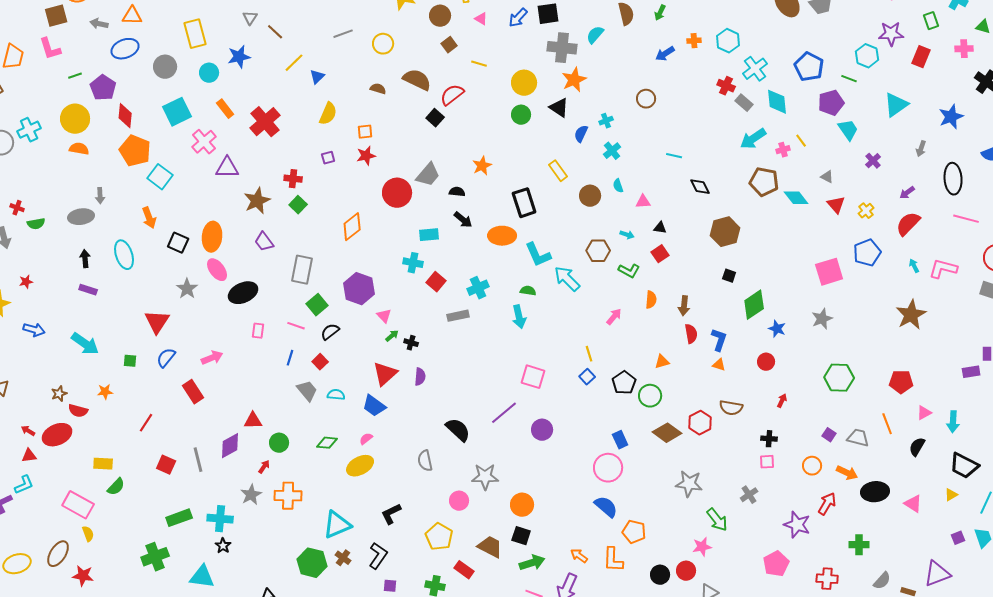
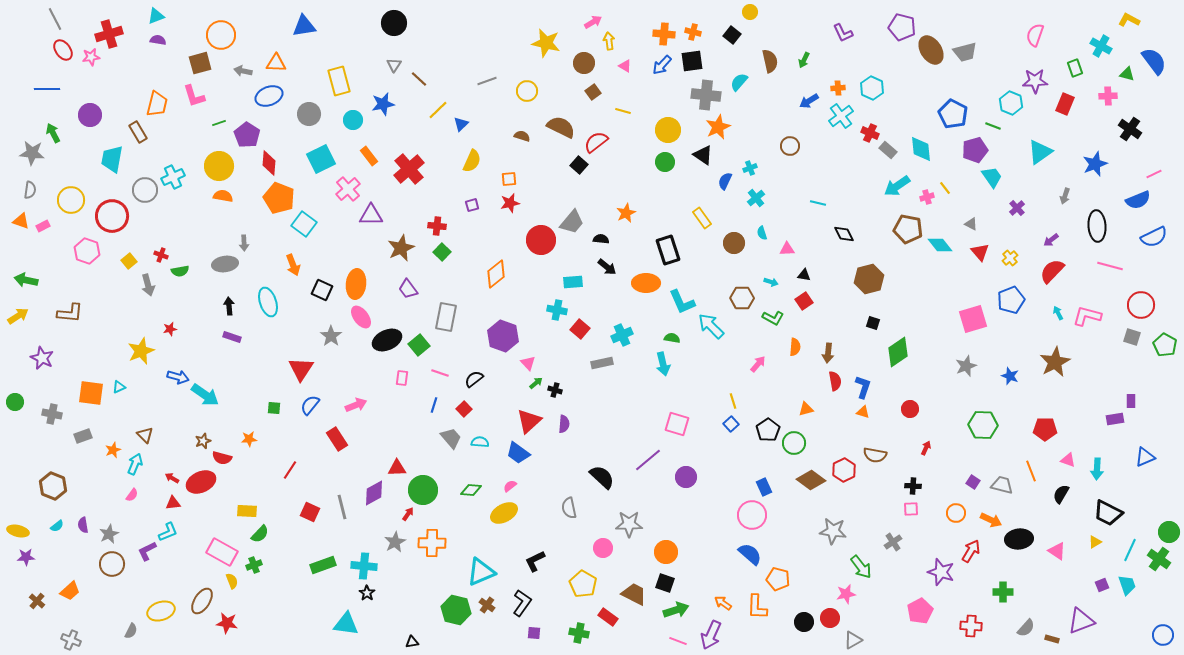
cyan cross: (755, 69) -> (841, 116), moved
green square: (317, 305) -> (419, 345), moved
blue star: (777, 329) -> (1010, 376), moved
cyan arrow: (85, 344) -> (205, 395), moved
pink triangle: (924, 413) -> (1068, 460), turned 49
green circle: (279, 443) -> (423, 490), size x1.5
green cross: (155, 557) -> (254, 565), moved, size x0.6

